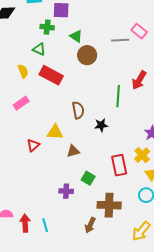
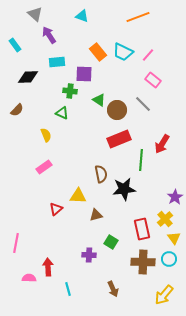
pink rectangle: (139, 31) -> (153, 80), moved
gray line: (120, 40) -> (143, 104), turned 48
brown circle: (87, 55) -> (117, 110), moved
red rectangle: (51, 75) -> (119, 139), moved, turned -50
black star: (101, 125) -> (124, 189), size x1.6
brown cross: (109, 205) -> (143, 262), moved
red arrow: (25, 223) -> (48, 267), moved
brown arrow: (90, 225) -> (113, 289), turned -49

